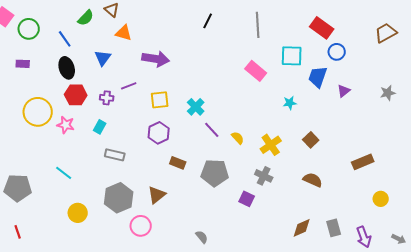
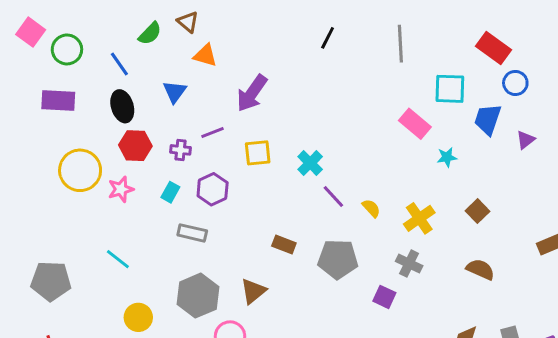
purple arrow: (156, 59) -> (252, 93), turned 116
purple rectangle: (23, 64) -> (58, 100), size x1.6
pink rectangle: (256, 71) -> (415, 124), moved
pink star: (66, 125) -> (121, 189), turned -30
purple hexagon: (159, 133) -> (213, 189), moved

